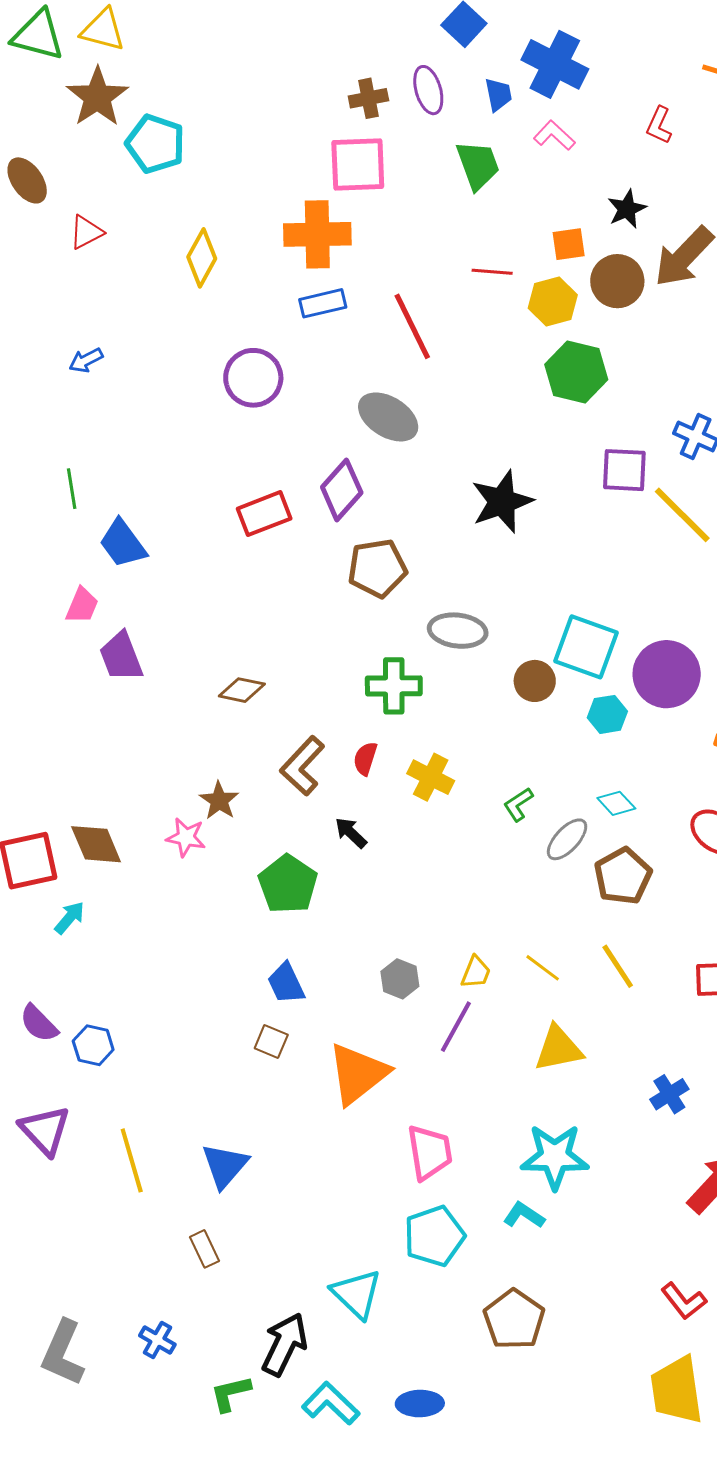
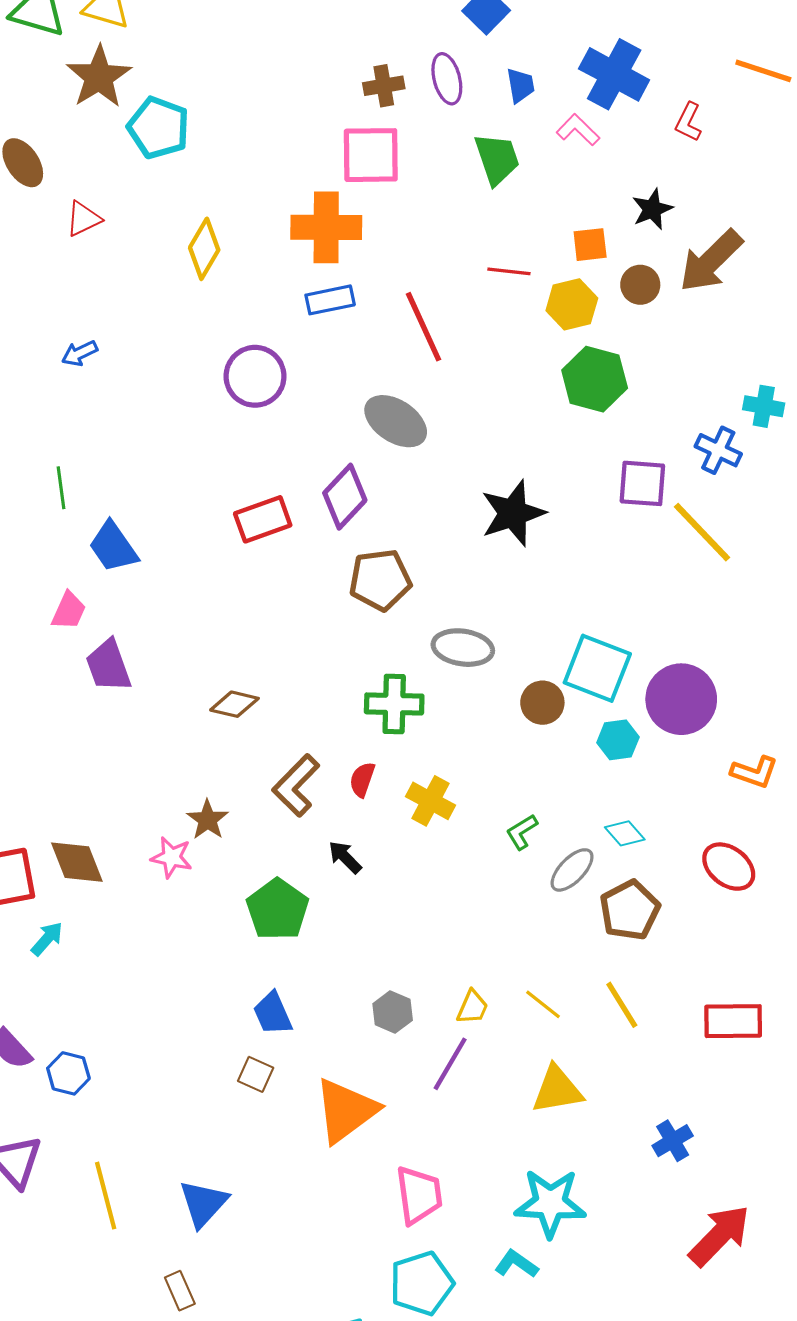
blue cross: (555, 64) -> (614, 74), moved
brown circle: (617, 281) -> (640, 285), size x0.7

